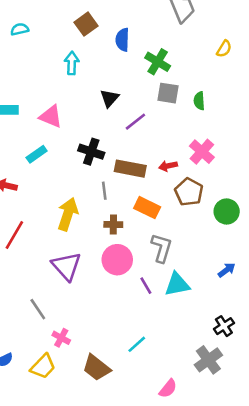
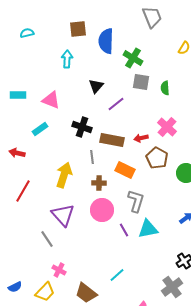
brown square: (86, 24) -> (78, 29), turned 30
blue semicircle: (122, 40) -> (106, 41), size x1.4
gray line: (38, 309) -> (47, 239), moved

